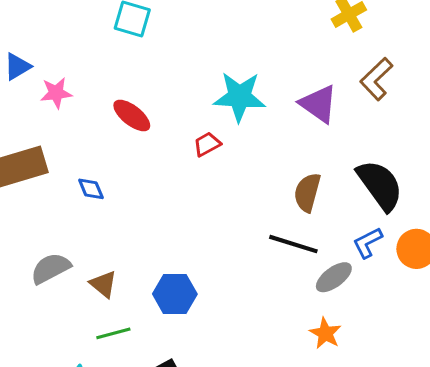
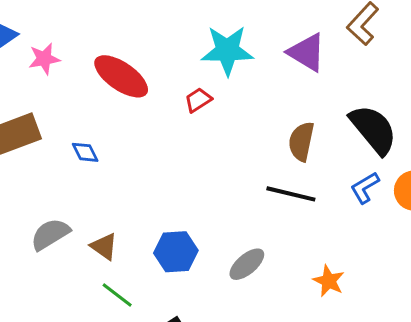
red ellipse: (132, 115) -> (121, 76), size x1.4
gray ellipse: (334, 277) -> (247, 264), moved
green line: (113, 333) -> (117, 295), turned 56

